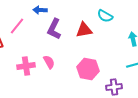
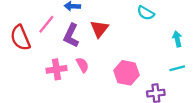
purple L-shape: (54, 29) -> (71, 36), moved
red triangle: (84, 30) -> (99, 29), moved, turned -42

